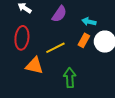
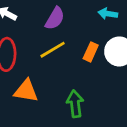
cyan arrow: (89, 22) -> (108, 14), moved
yellow line: (55, 48) -> (53, 50), moved

